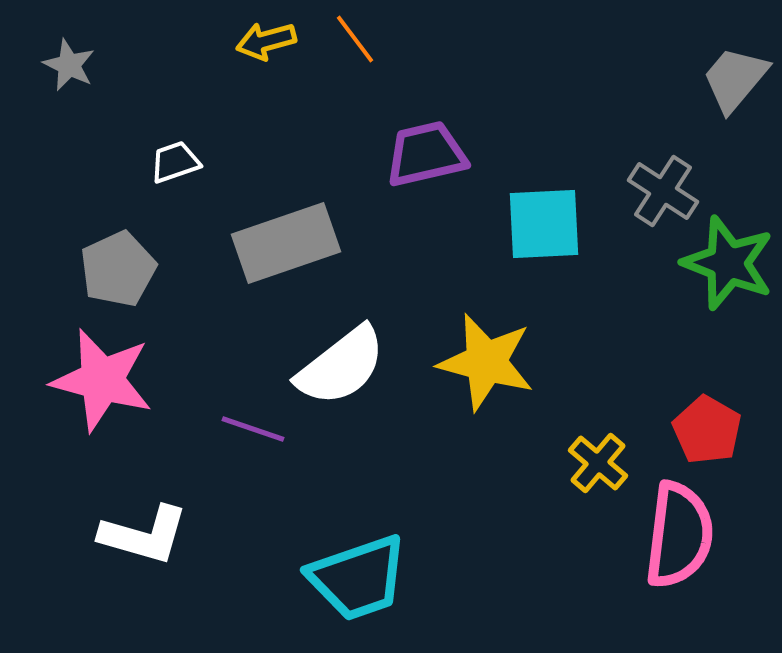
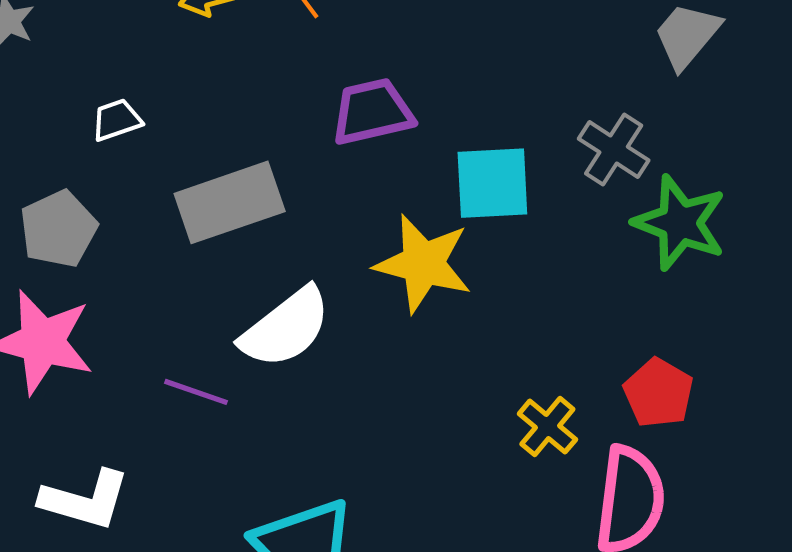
yellow star: (486, 362) -> (423, 264), moved

